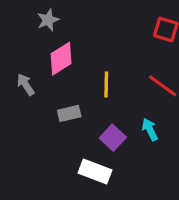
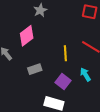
gray star: (48, 20) -> (40, 10), moved
yellow line: (106, 84) -> (65, 53), moved

